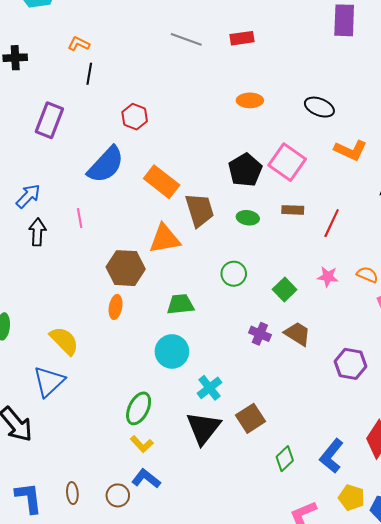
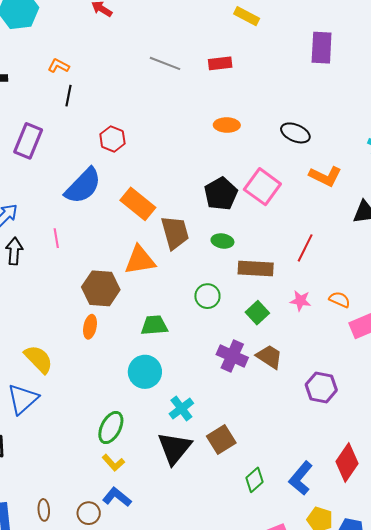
brown rectangle: (293, 210) -> (256, 268), moved, size x1.6
purple cross: (260, 334) -> (232, 356), size x1.4

